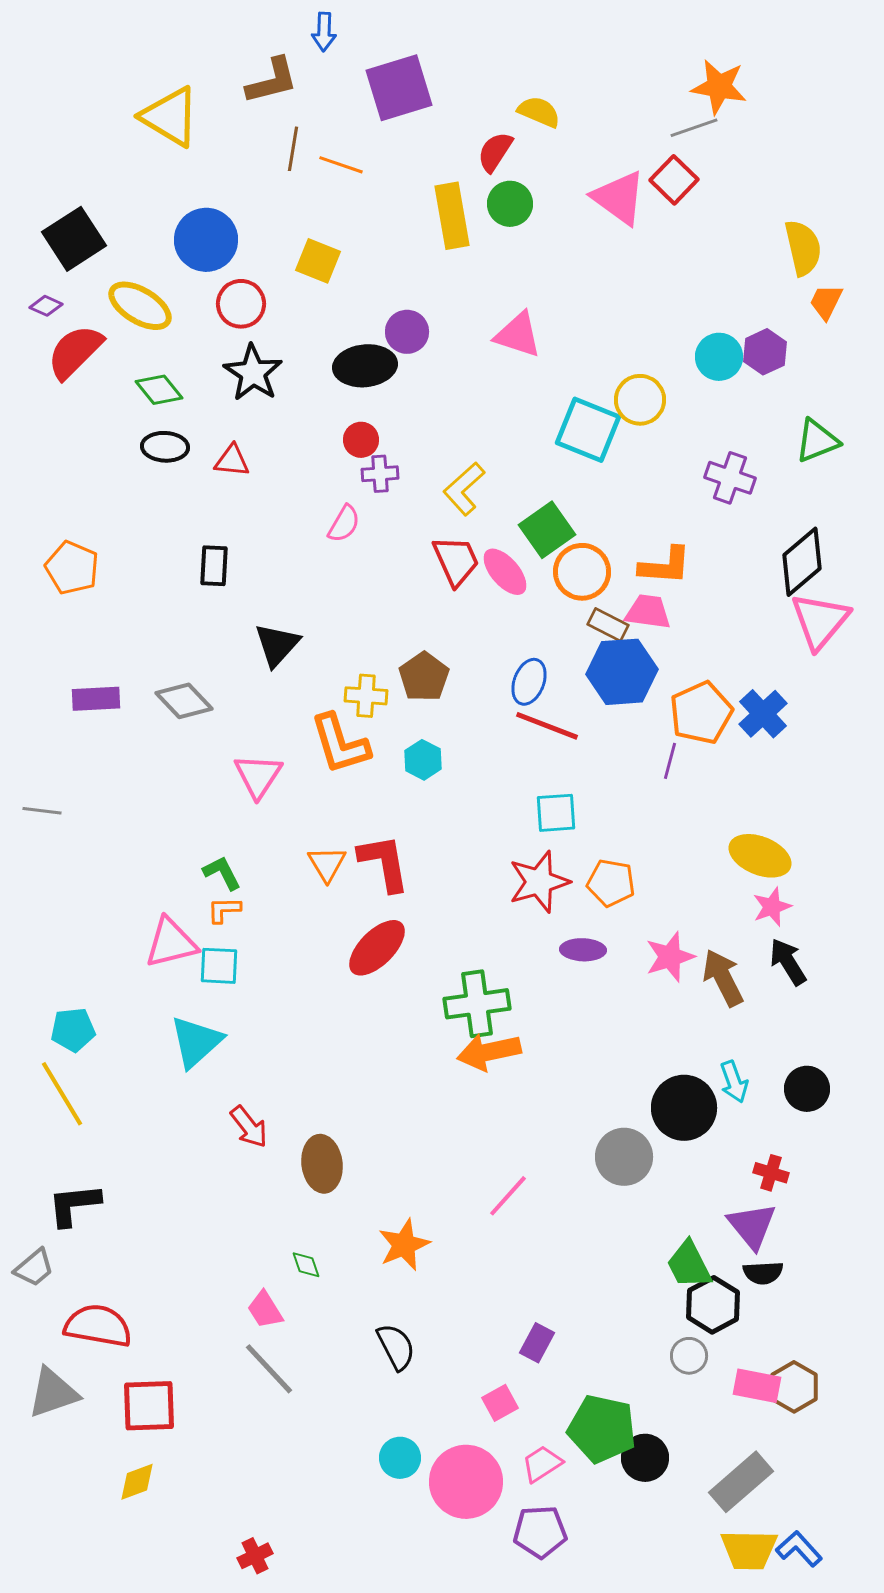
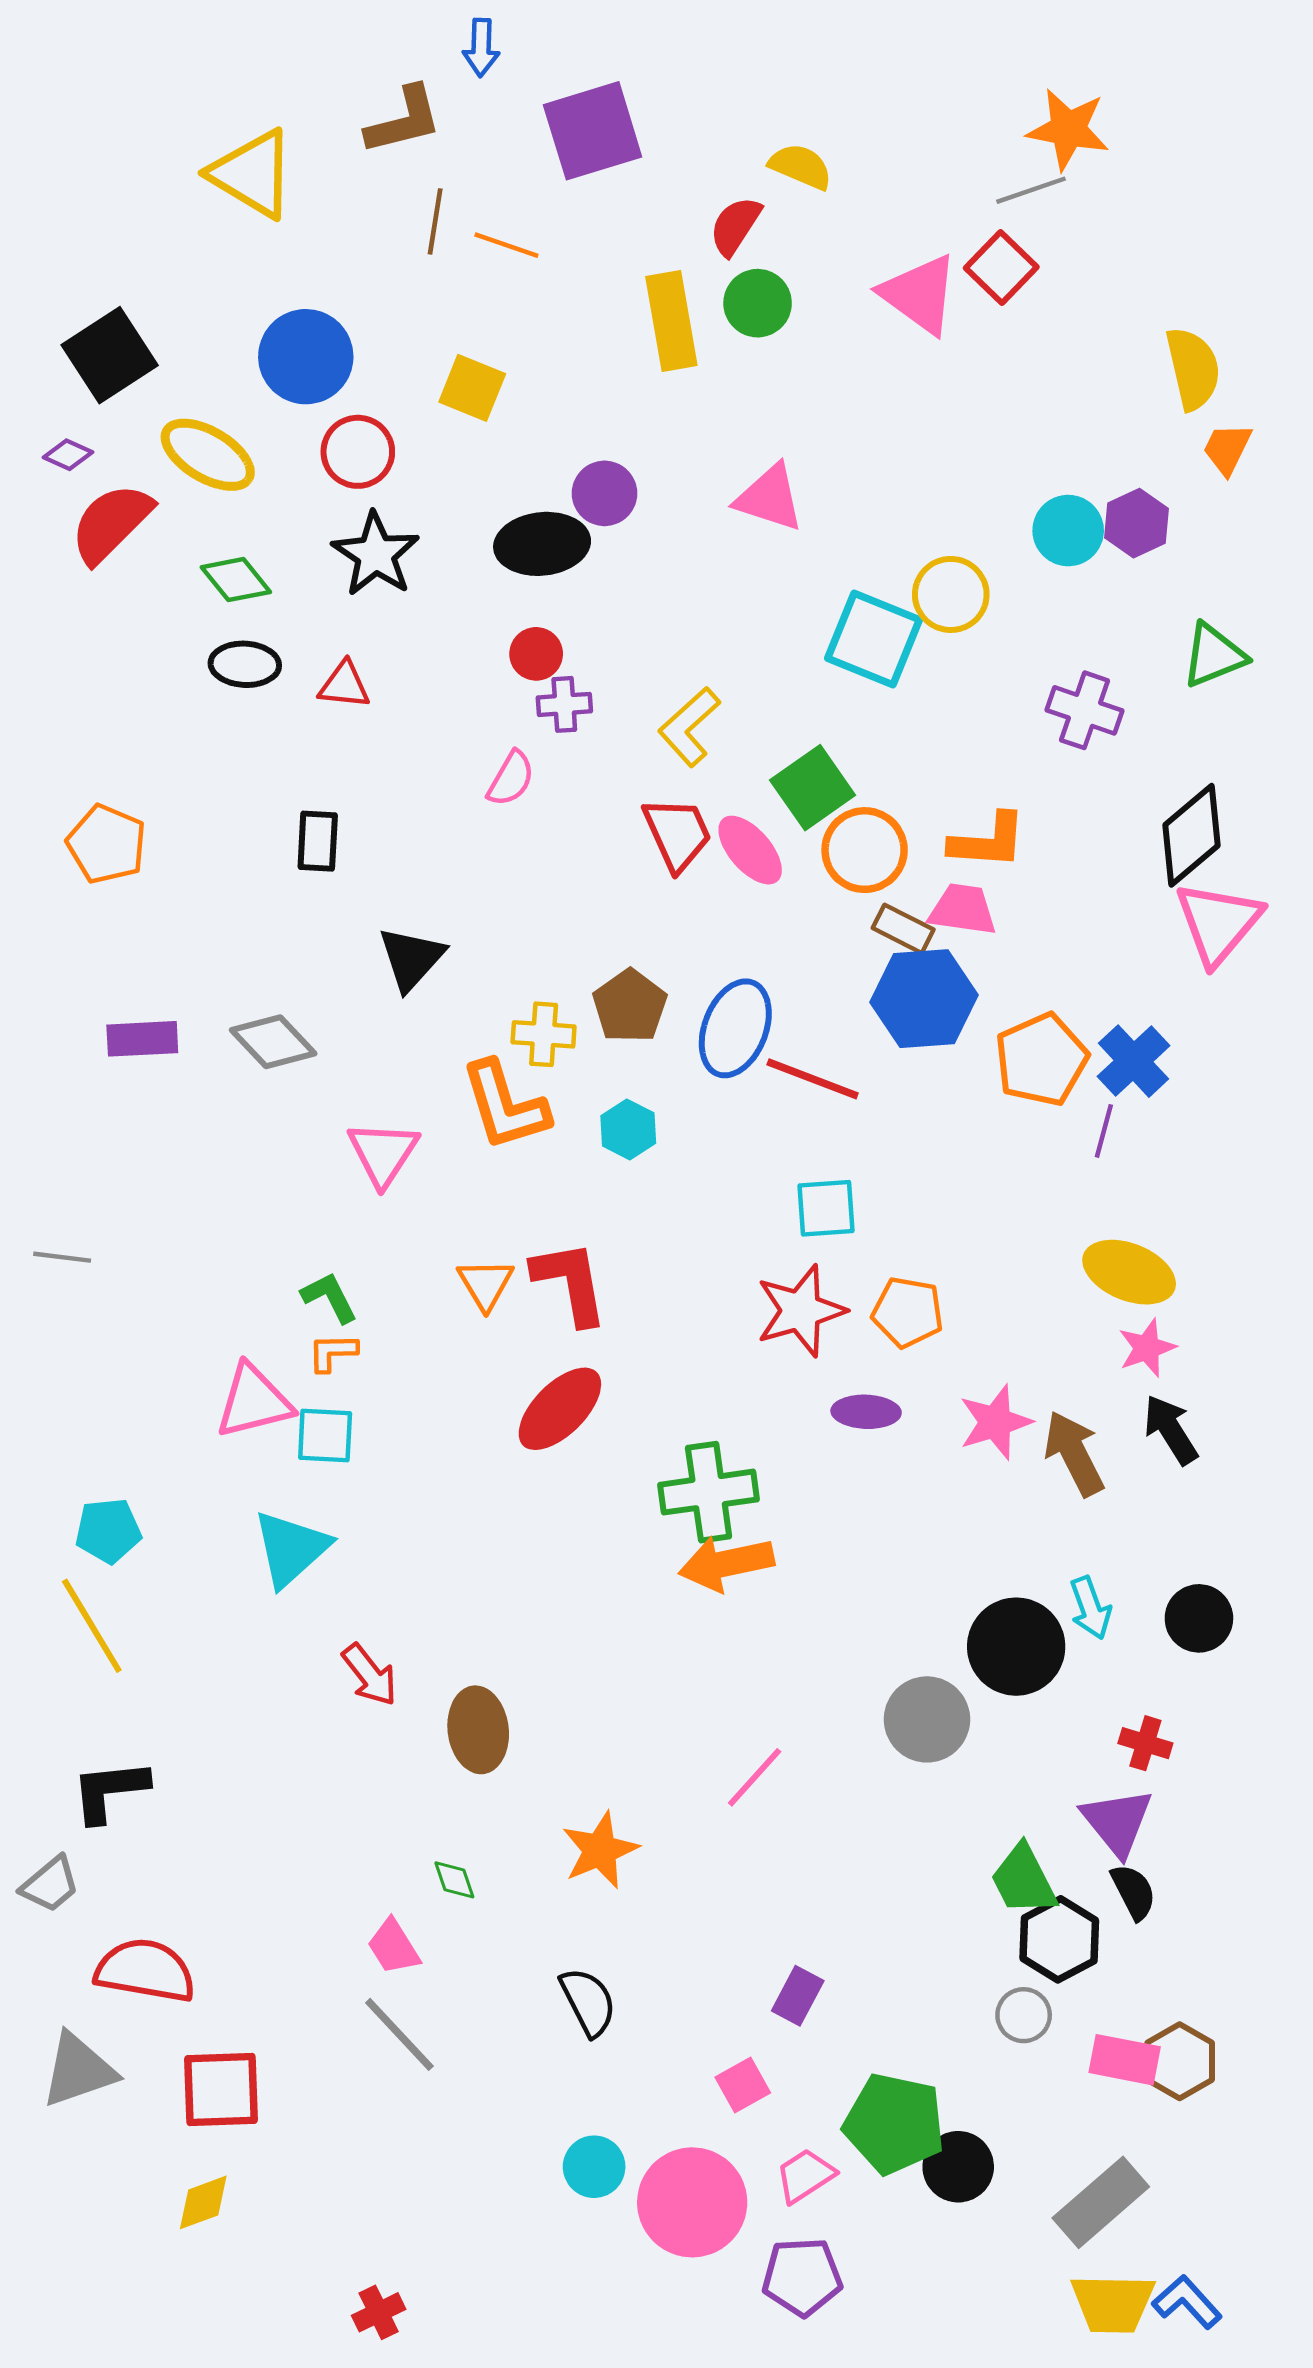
blue ellipse: (529, 682) -> (735, 1028), moved, size x1.4
purple line: (670, 761) -> (1104, 1131), moved
gray line: (42, 811) -> (62, 1257), moved
black semicircle: (763, 1273) -> (1134, 1892), turned -114

